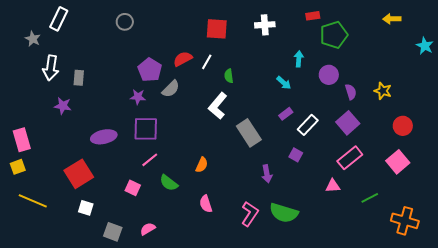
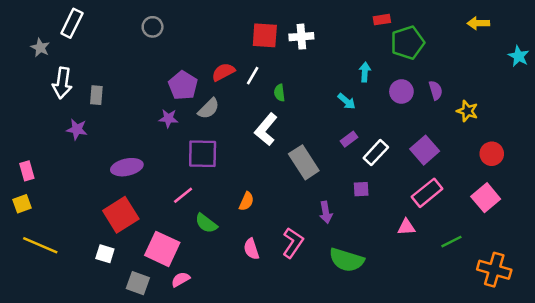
white cross: (265, 25) -> (301, 37), moved
purple semicircle: (351, 92) -> (436, 90), moved
purple square: (146, 129) -> (203, 154), moved
pink rectangle: (22, 140) -> (27, 171), size x0.7
purple square: (296, 155) -> (361, 189), turned -32
red square: (79, 174) -> (121, 215), moved
pink square: (133, 188) -> (162, 249), moved, size x1.8
pink L-shape: (250, 214) -> (293, 243), moved

